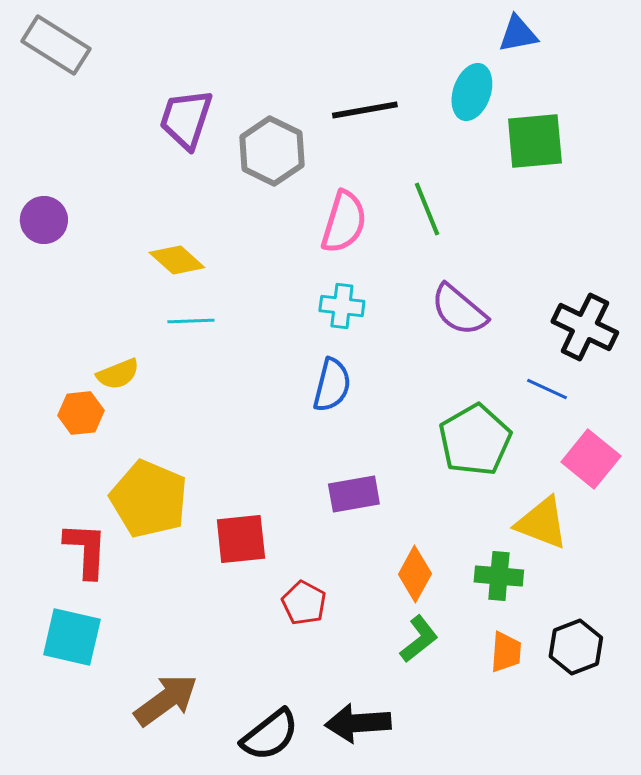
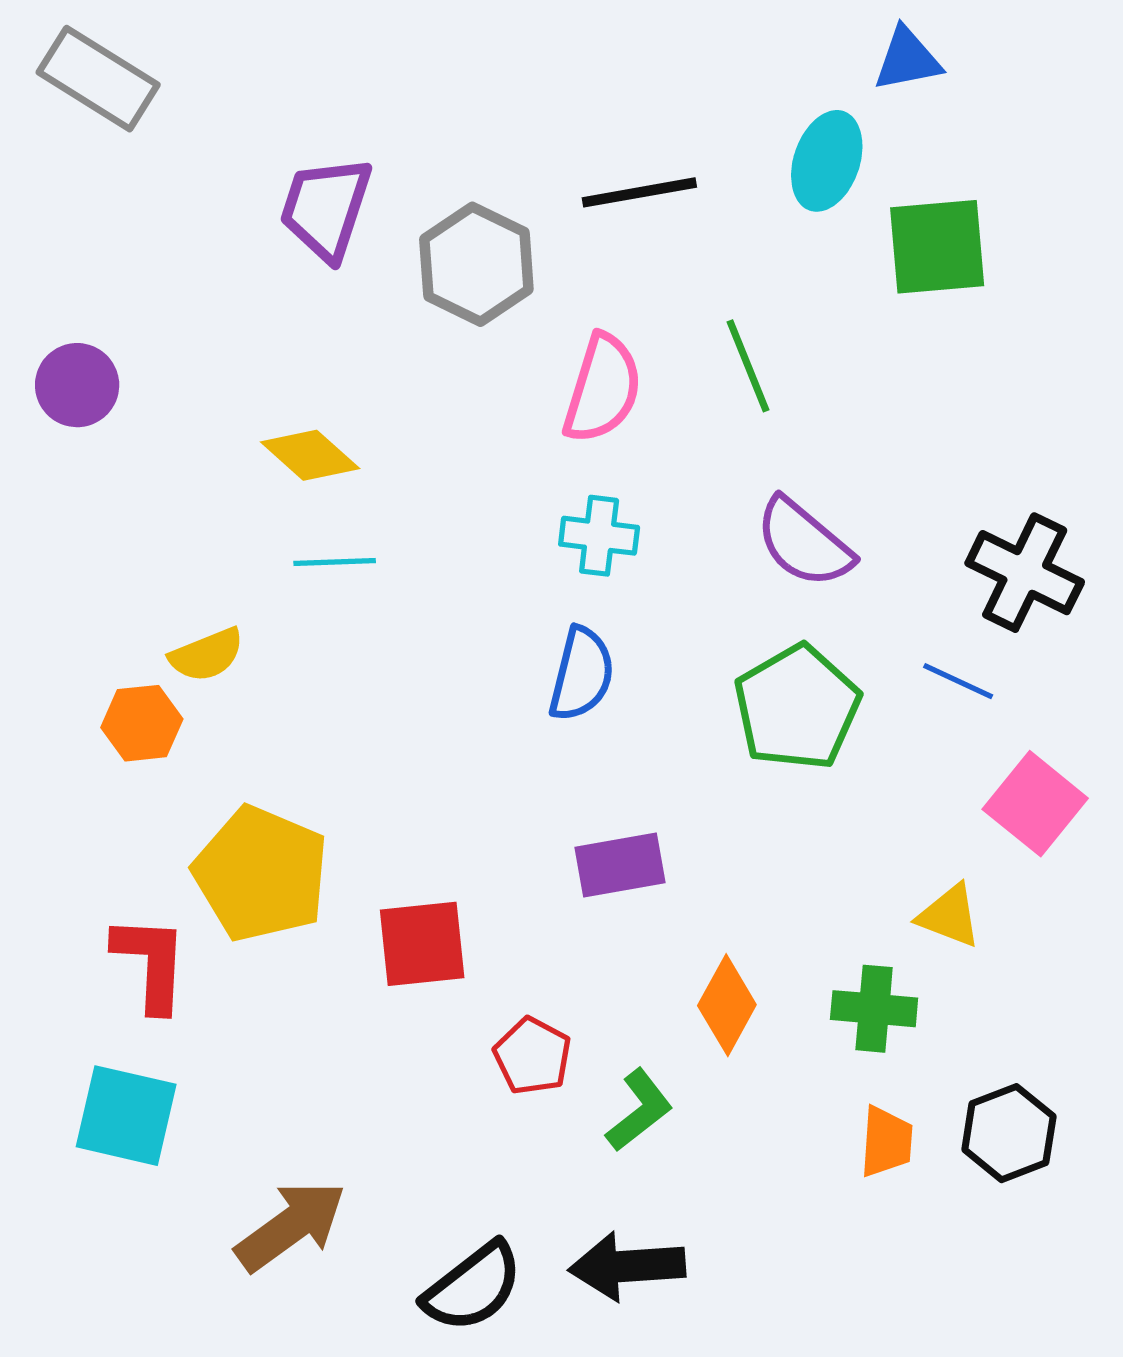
green pentagon: (475, 440) -> (797, 707), moved
yellow triangle: (542, 523) -> (949, 916), size x0.7
green L-shape: (419, 639) -> (639, 1110), moved

